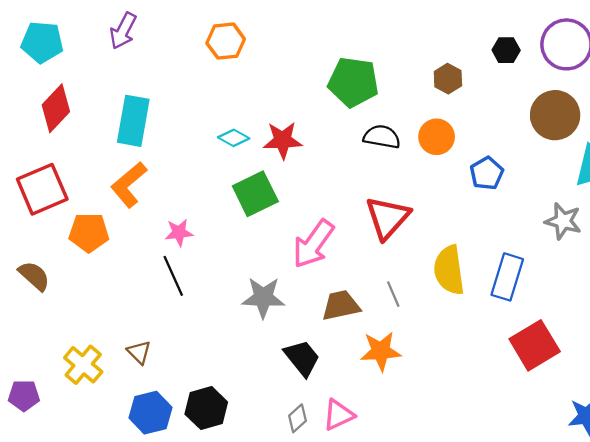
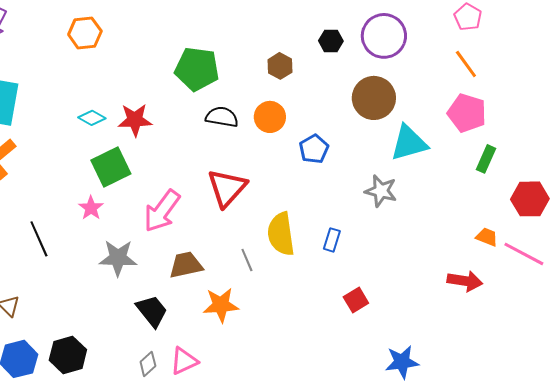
pink star: (179, 233) -> (91, 208), moved, turned -30
blue rectangle: (507, 277) -> (332, 240), size x0.6
gray line: (393, 294) -> (247, 260), moved
red square: (535, 345) -> (356, 300), size x0.6

